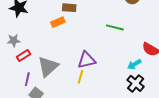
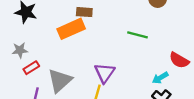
orange rectangle: (58, 22) -> (71, 29), size x1.6
purple triangle: (86, 60) -> (105, 73), turned -42

